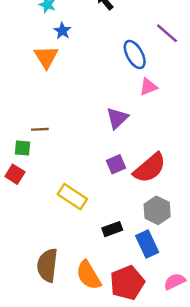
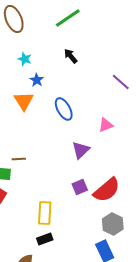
blue ellipse: (135, 54) -> (64, 109), moved
yellow rectangle: (72, 197) -> (45, 213), turned 60
black rectangle: (112, 229) -> (45, 239), moved

